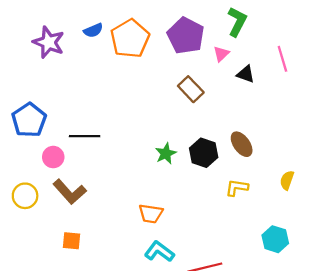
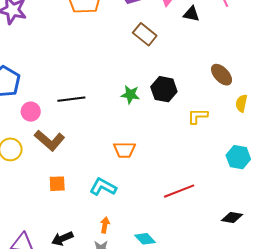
black line: (85, 136) -> (71, 99), moved
brown ellipse: (242, 144) -> (222, 75), moved
green star: (166, 154) -> (130, 95), turned -30
cyan L-shape: (159, 252) -> (103, 187), moved

